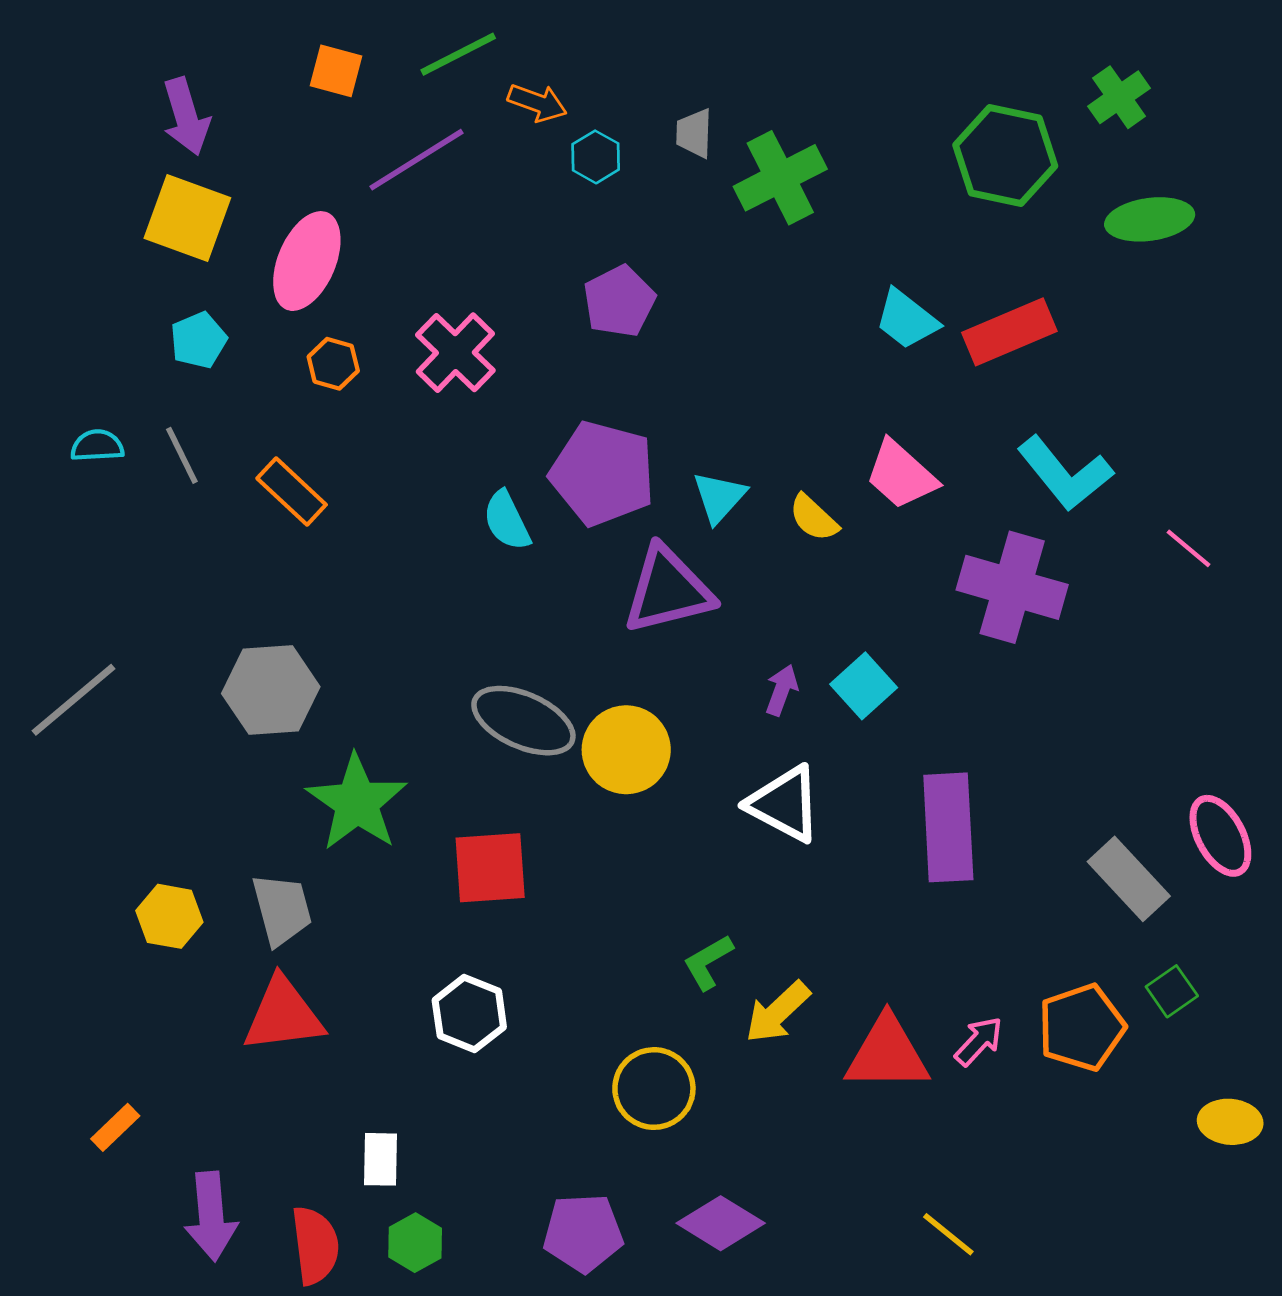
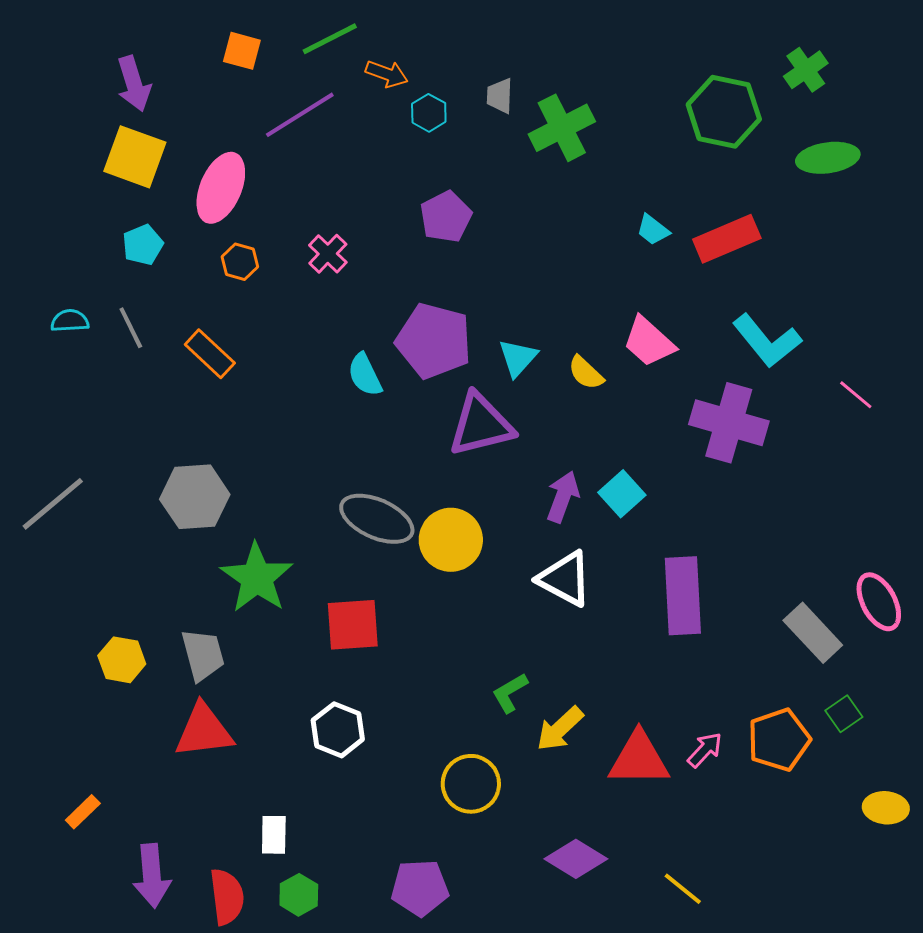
cyan trapezoid: (907, 319) -> (653, 230), size x0.7
pink cross: (455, 353) -> (328, 254), size x0.7
purple arrow: (782, 690) -> (563, 497), size x1.4
purple diamond: (721, 1223) -> (576, 859), moved

